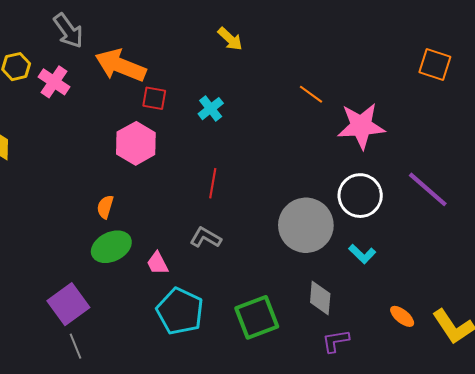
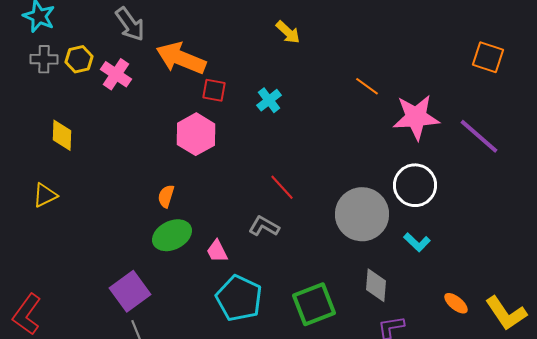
red line: (213, 183) -> (282, 187), moved, turned -52
purple line: (428, 189) -> (479, 136), moved

